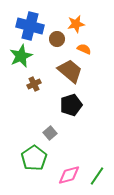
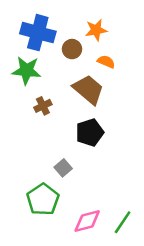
green star: (21, 56) -> (26, 71), turned 30

